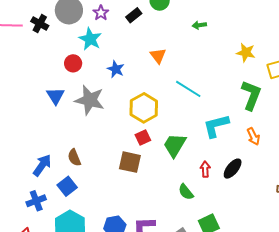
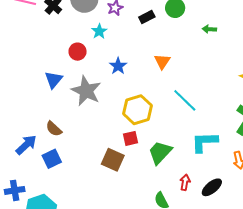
green arrow: (199, 25) -> (209, 29), moved
cyan star: (90, 39) -> (99, 31), size x0.7
brown semicircle: (74, 158) -> (54, 129), moved, turned -36
blue square: (67, 186) -> (52, 159), moved
blue cross: (36, 201) -> (15, 190), moved

